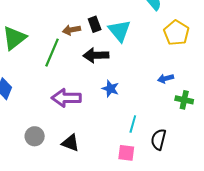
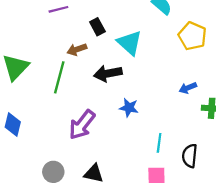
black rectangle: (95, 24) -> (97, 27), moved
purple arrow: (66, 98) -> (82, 125), turned -44

